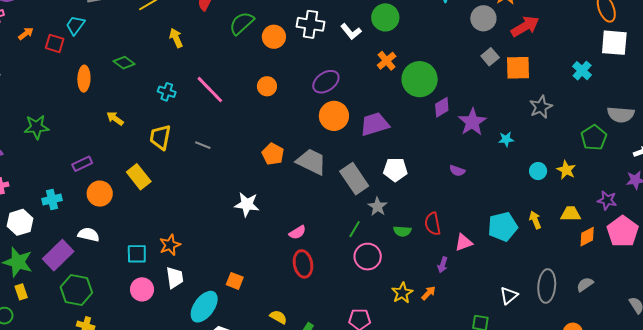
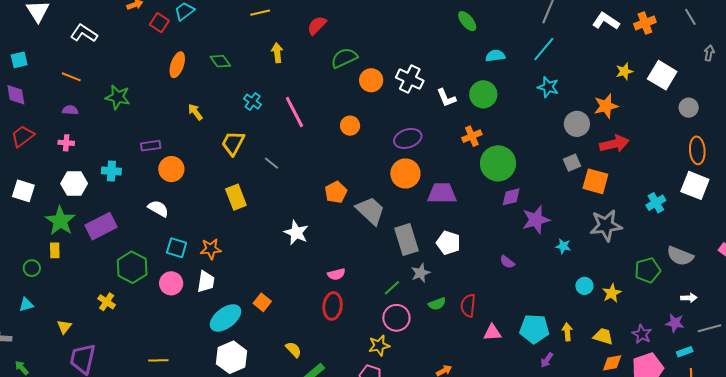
gray star: (541, 107) -> (606, 225), size x1.4
yellow rectangle: (139, 177) -> (236, 197), moved
orange circle: (100, 194) -> (171, 169), moved
green semicircle: (402, 231) -> (437, 304), turned -42
white semicircle: (89, 235) -> (158, 209), moved
purple arrow: (443, 265) -> (547, 360), moved
green hexagon: (76, 290) -> (132, 267), moved
yellow star: (402, 293) -> (379, 346), moved

